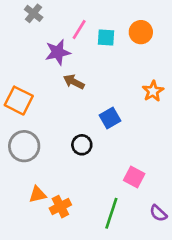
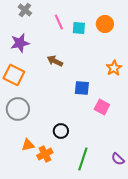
pink line: (79, 29) -> (59, 22), turned -56
purple star: (58, 52) -> (20, 43), moved
blue square: (110, 118) -> (82, 88), turned 35
black circle: (82, 145) -> (61, 131), moved
pink square: (134, 177) -> (102, 107), moved

